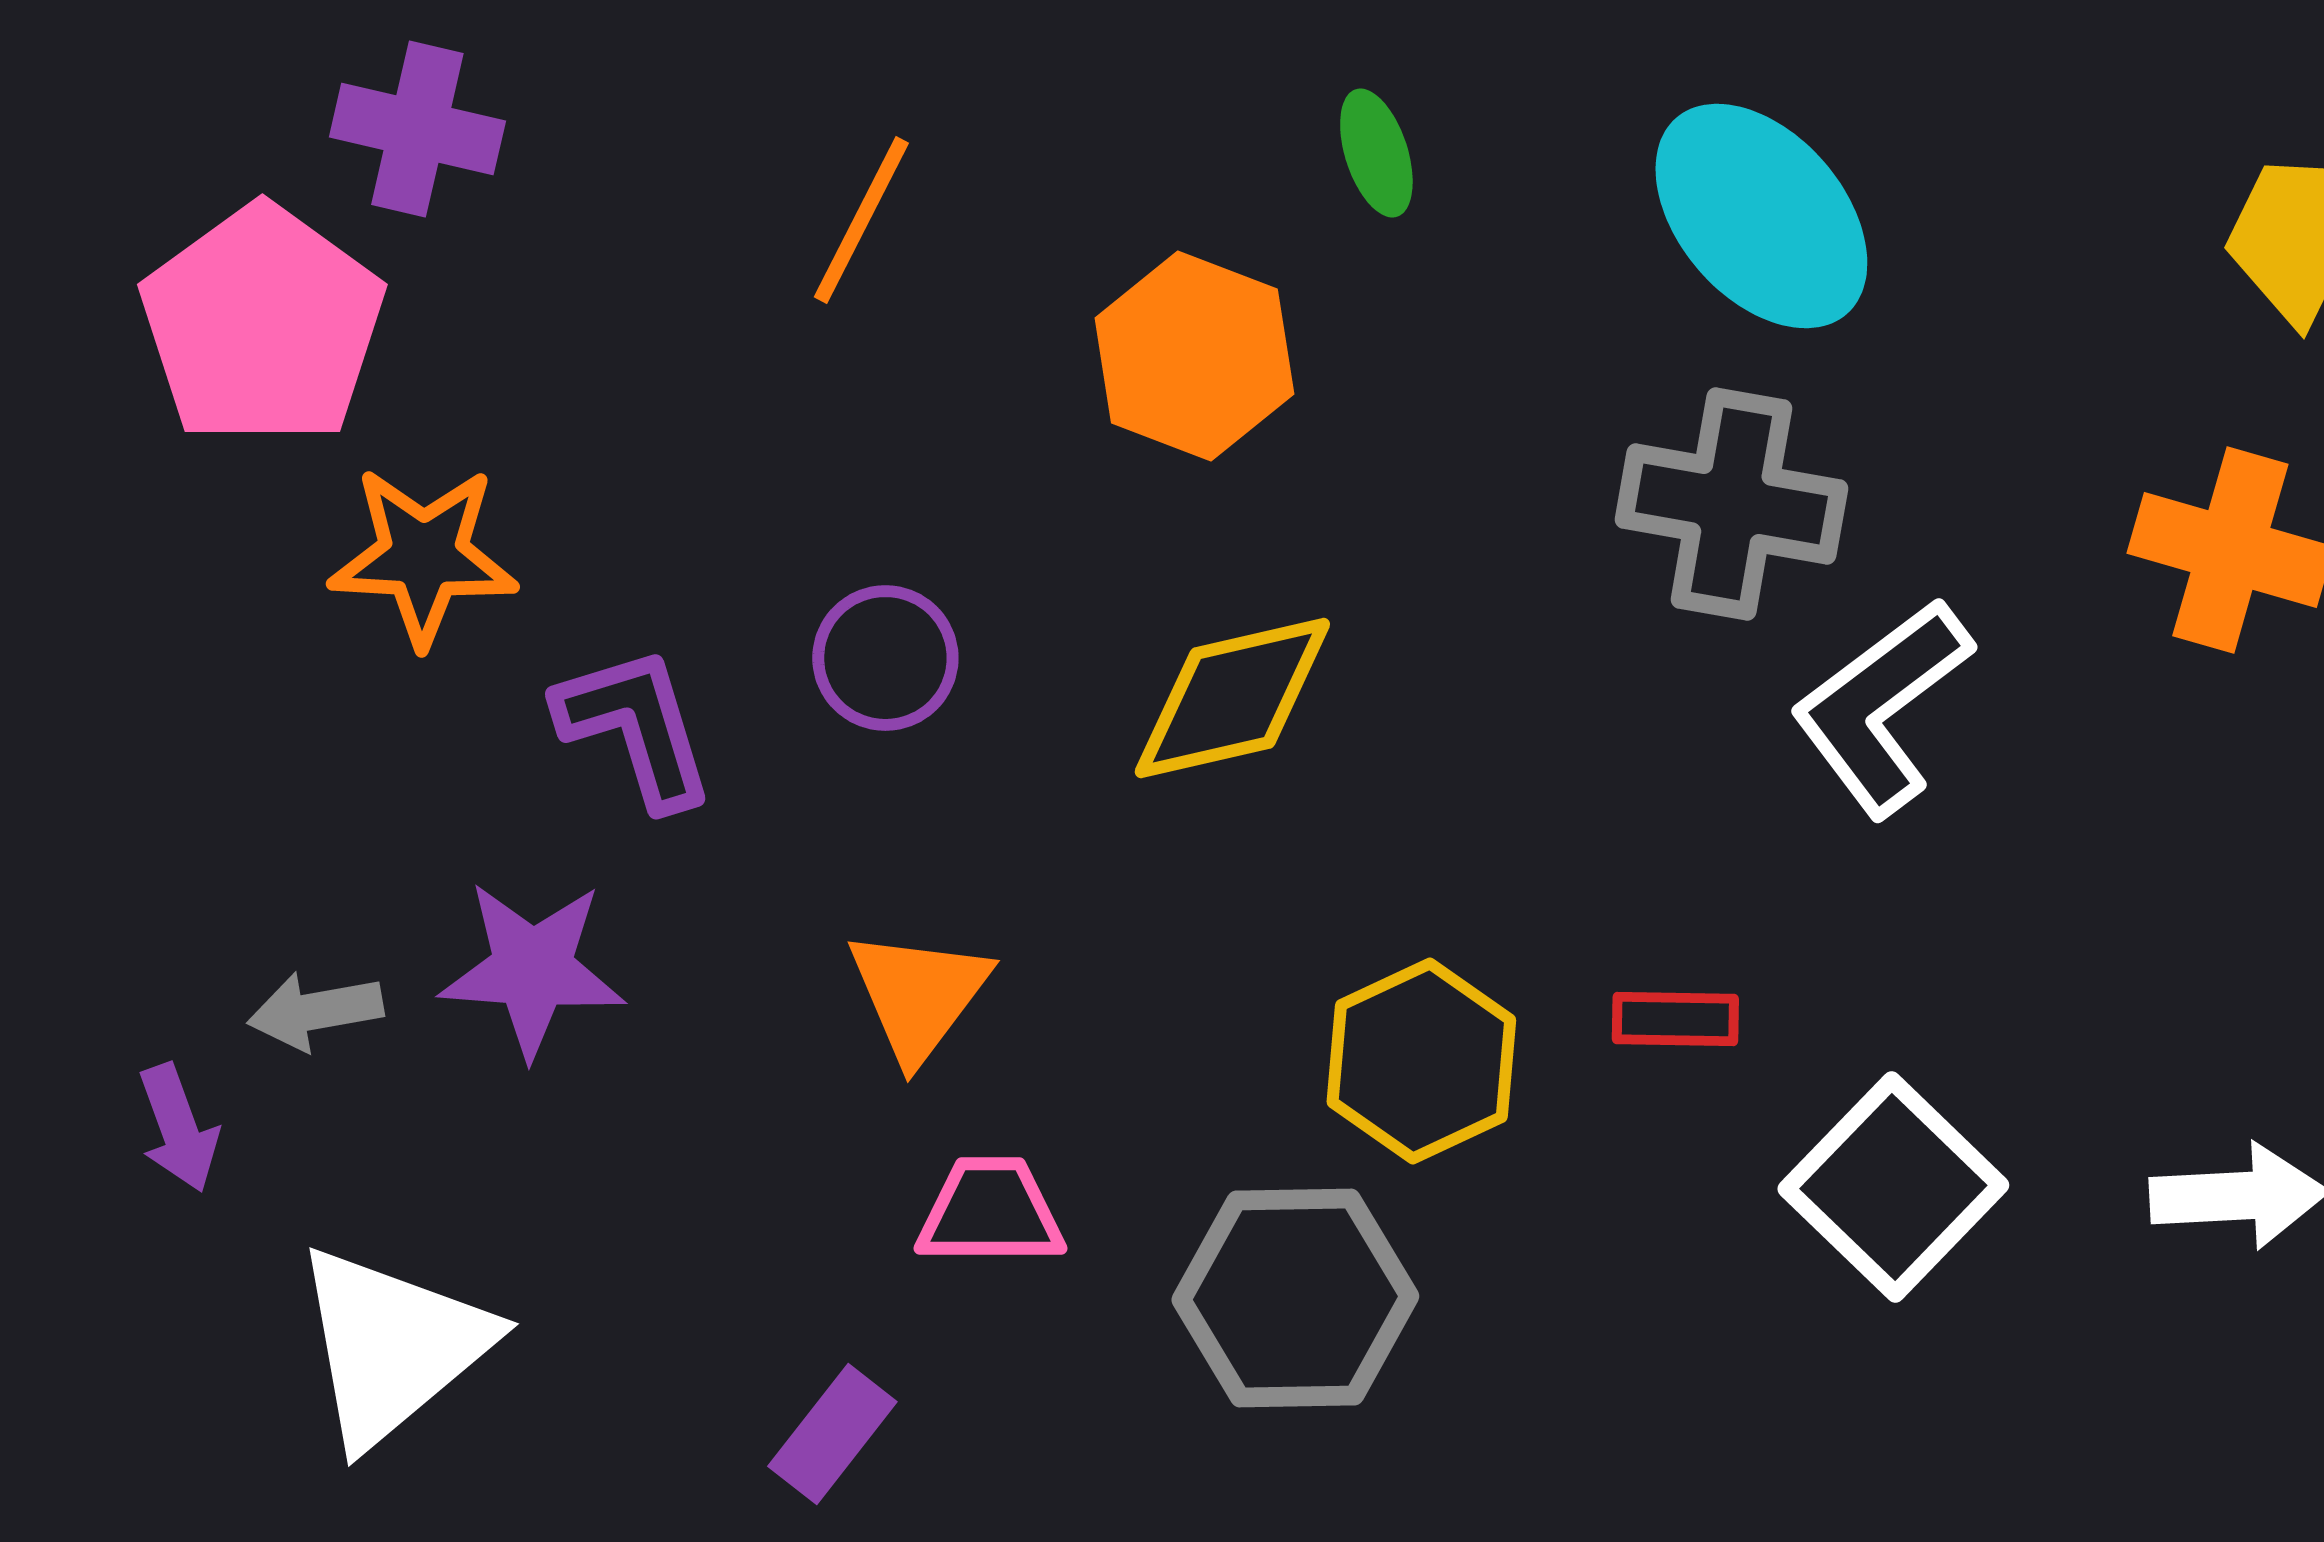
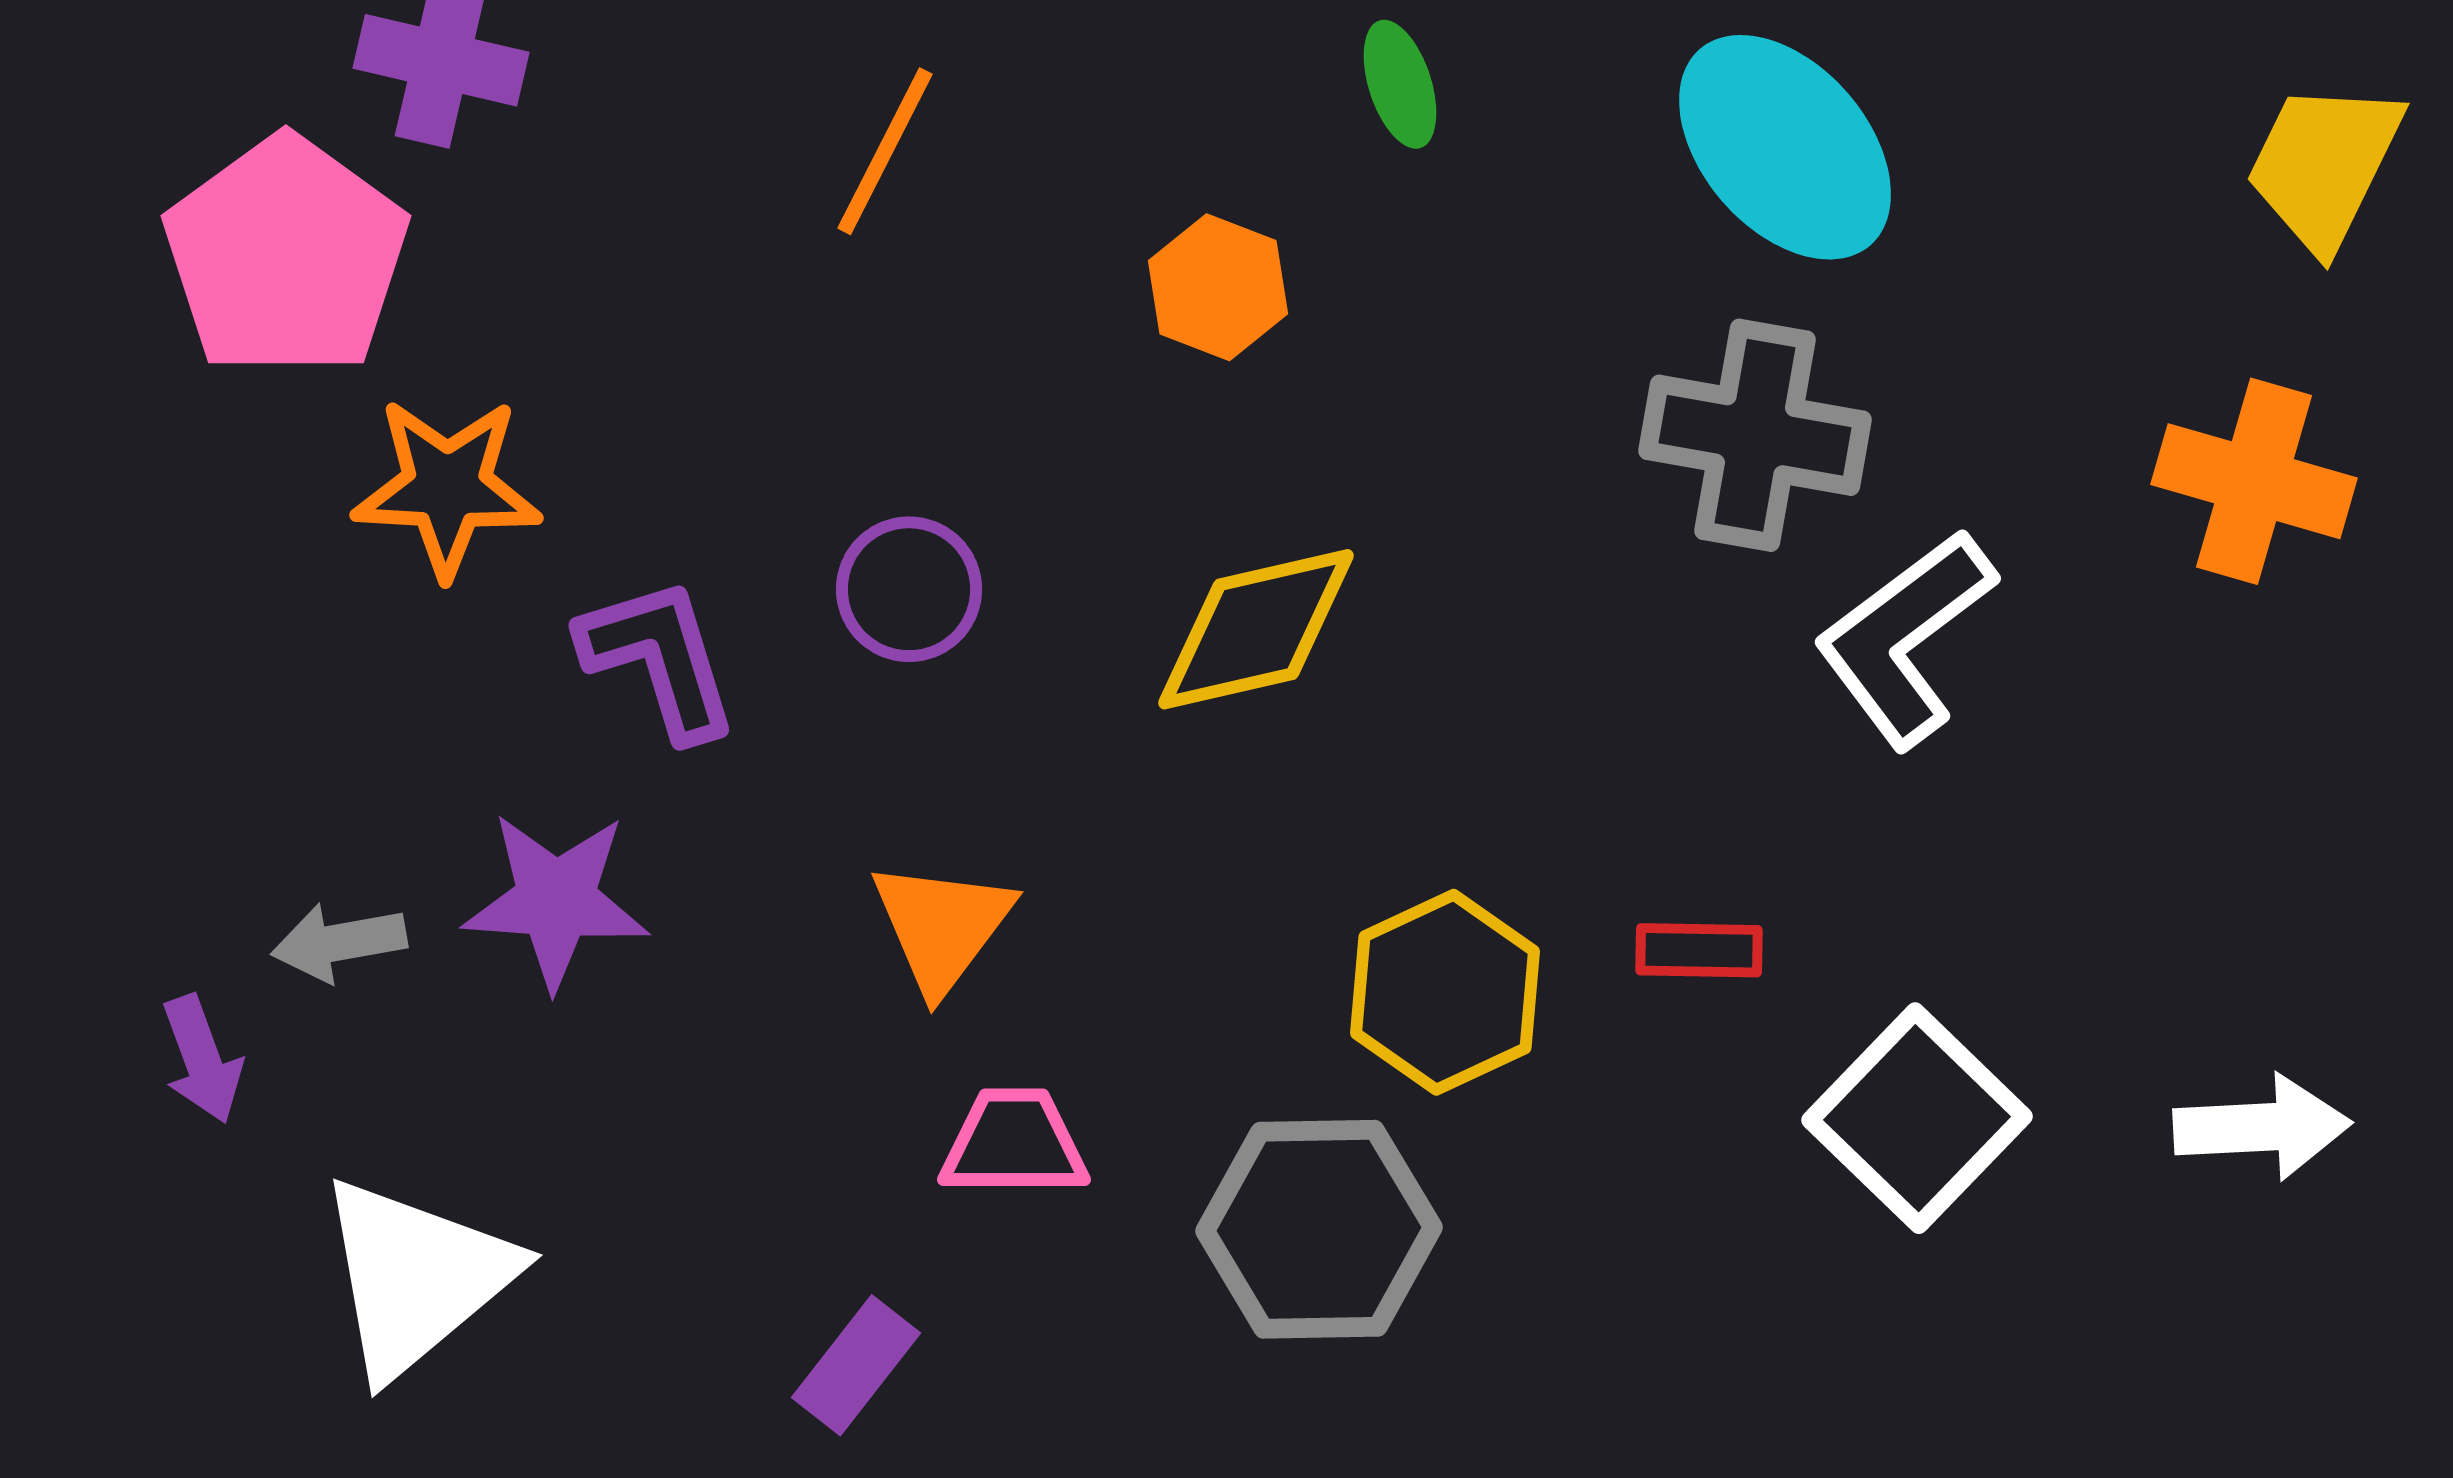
orange hexagon: (1194, 356) -> (1218, 287), size x0.7

